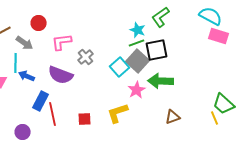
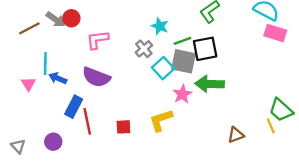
cyan star: (138, 30) -> (160, 26), moved
gray arrow: (25, 43) -> (56, 19), moved
gray cross: (86, 57) -> (144, 49), moved
gray square: (138, 61) -> (184, 61), turned -30
brown triangle: (173, 117) -> (236, 135), moved

